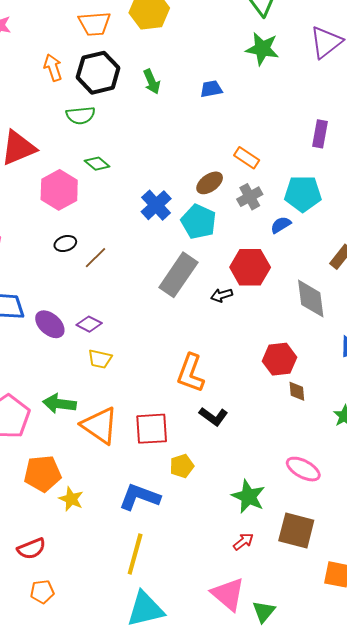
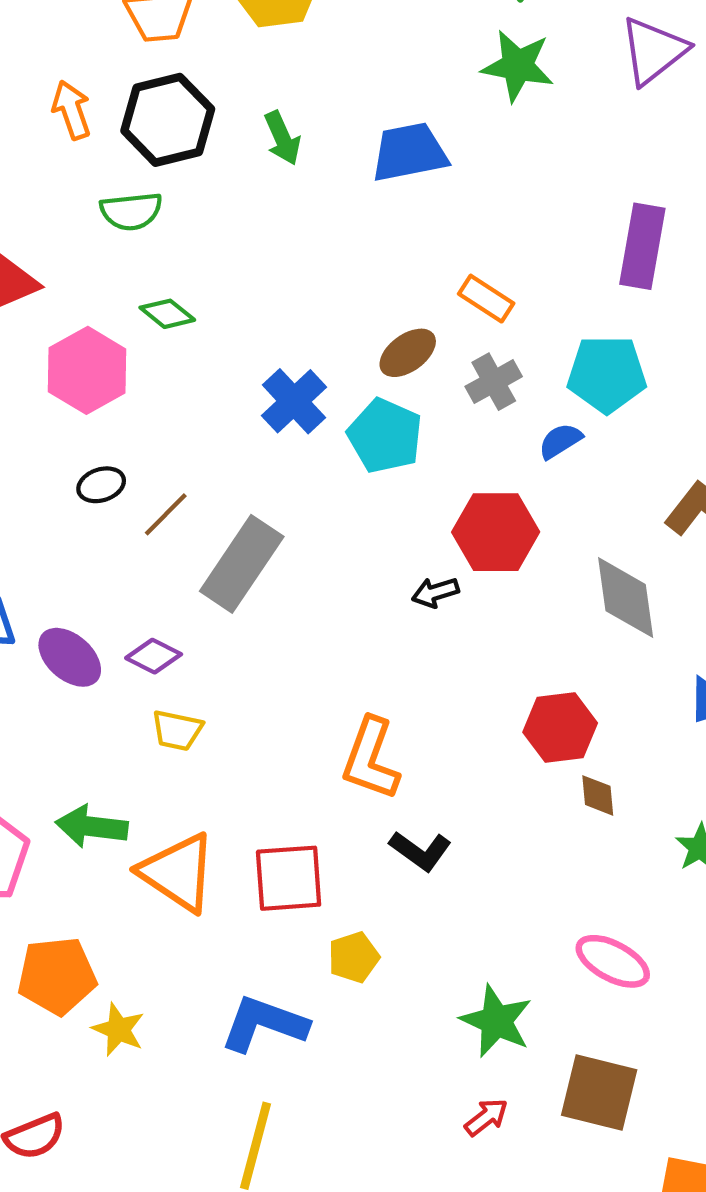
blue trapezoid: (211, 89) -> (409, 152), size x1.6
purple rectangle: (320, 134) -> (642, 246), size x1.4
gray rectangle: (178, 275) -> (242, 564), moved

